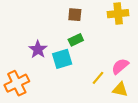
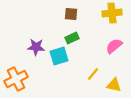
purple star: (38, 49) -> (36, 47), turned -30
pink semicircle: (120, 66) -> (114, 46), moved

